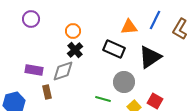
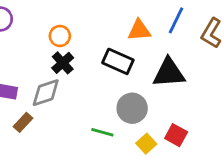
black triangle: (150, 57) -> (169, 73), turned 30
brown rectangle: (47, 92) -> (23, 122), turned 56

